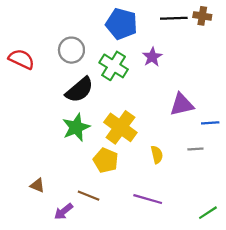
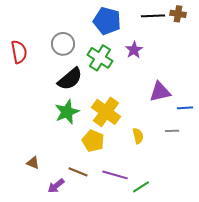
red semicircle: (21, 59) -> (19, 52), turned 55
purple line: (148, 199) -> (115, 175), moved
green line: (208, 213) -> (141, 187), moved

